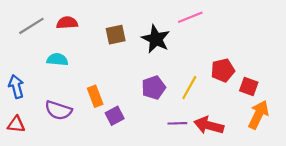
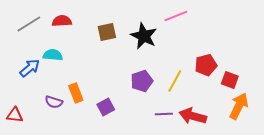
blue arrow: (16, 87) -> (30, 68), moved, turned 65
orange rectangle: (95, 96) -> (76, 93), moved
purple semicircle: (58, 110) -> (54, 102), size x0.7

